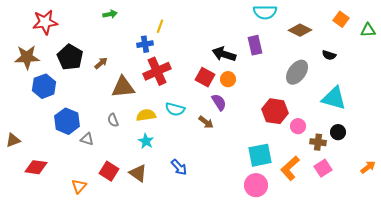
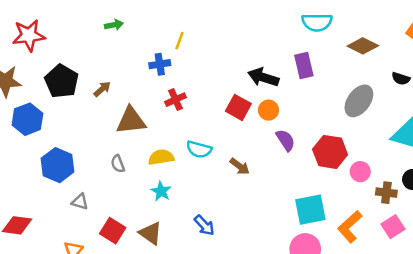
red cross: (157, 71) -> (175, 100), size x0.6
purple semicircle: (219, 102) -> (286, 140), moved
gray triangle: (87, 139) -> (80, 202), moved

